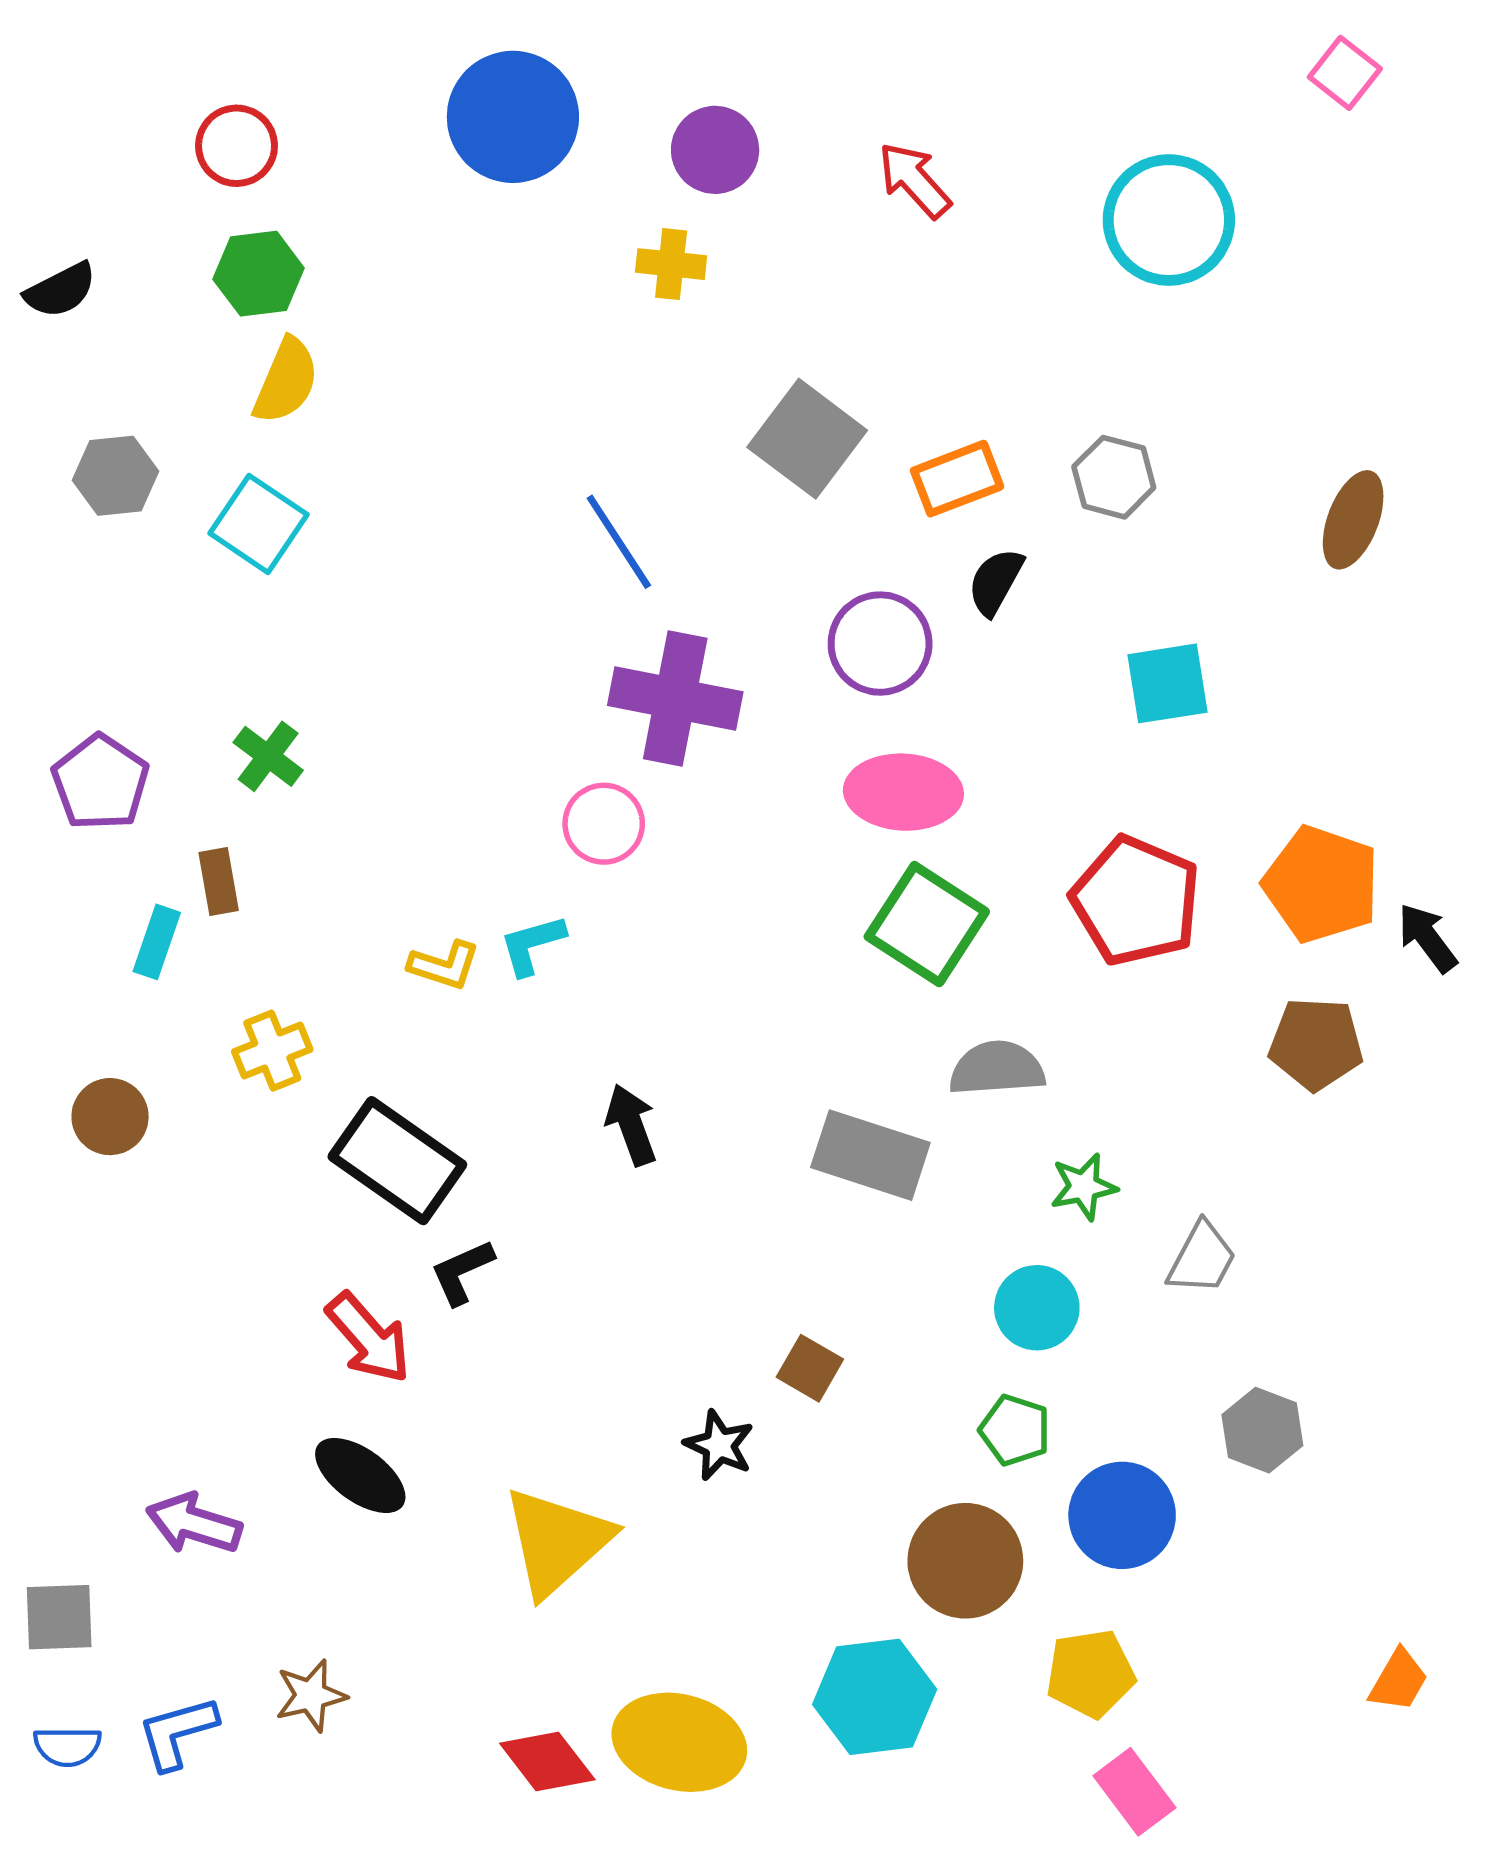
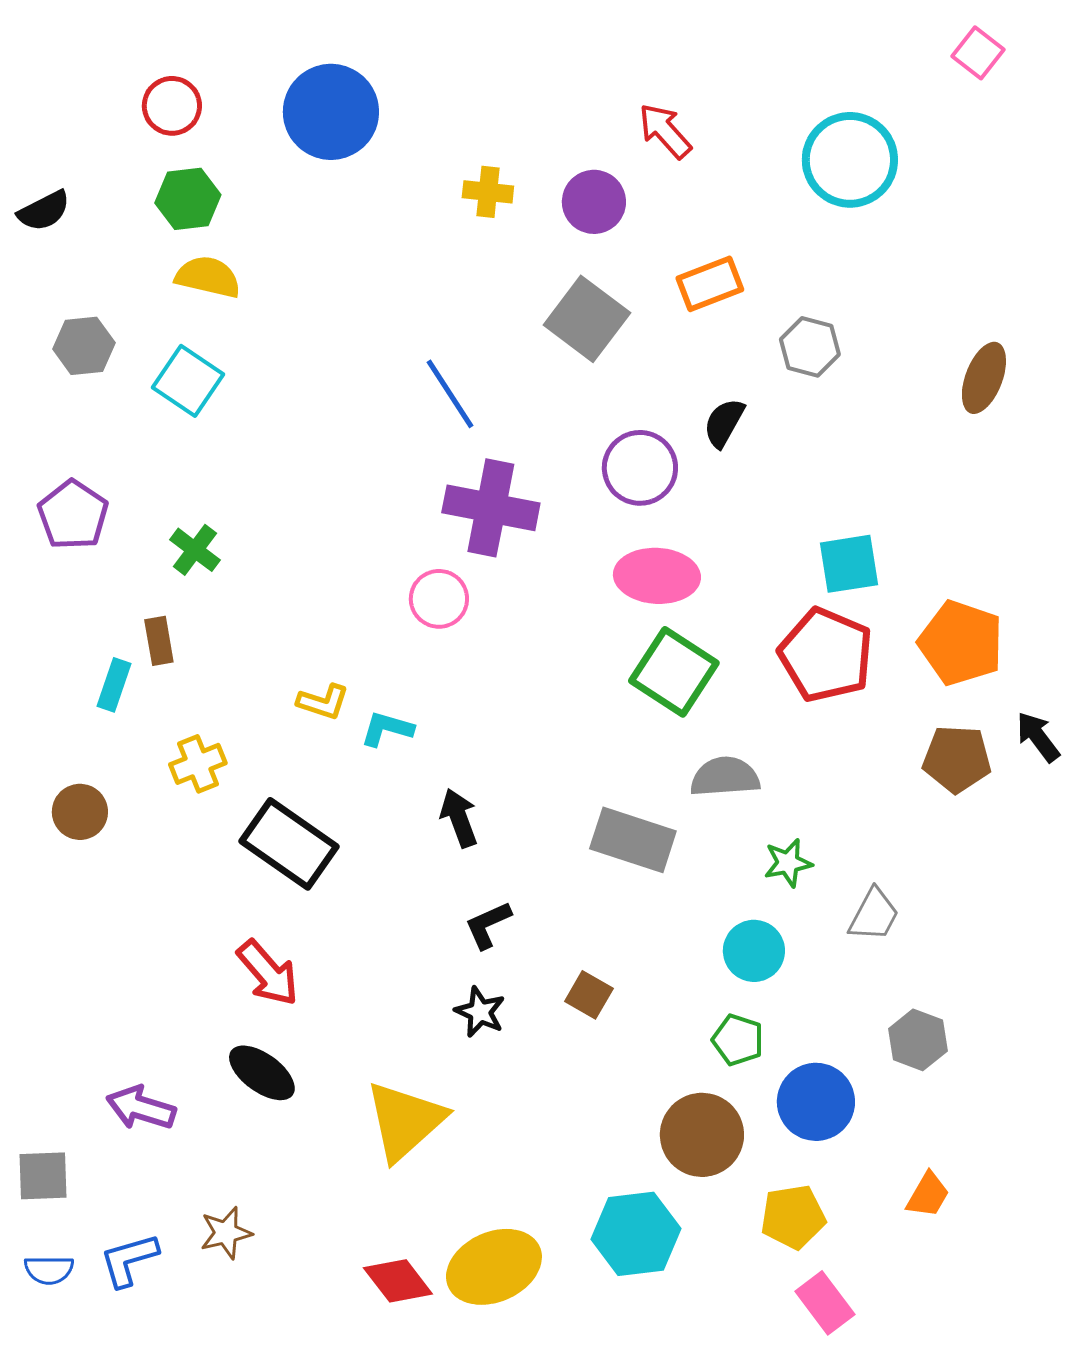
blue circle: (513, 117) -> (331, 112), moved
purple circle: (715, 150) -> (594, 202), moved
yellow semicircle: (286, 381) -> (208, 277), turned -100
orange rectangle: (957, 479) -> (710, 284), moved
cyan square: (1167, 683) -> (849, 564), moved
purple pentagon: (100, 782) -> (73, 515), moved
black arrow: (1427, 938) -> (1038, 737), moved
cyan L-shape: (532, 945) -> (387, 729), moved, turned 32
black L-shape: (462, 1272) -> (488, 925), moved
black star: (719, 1445) -> (480, 1012), moved
orange trapezoid: (1398, 1680) -> (928, 1195), moved
yellow ellipse: (679, 1742) -> (494, 1267), turned -38

